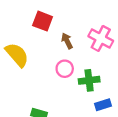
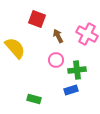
blue rectangle: (103, 105) -> (71, 90), moved

